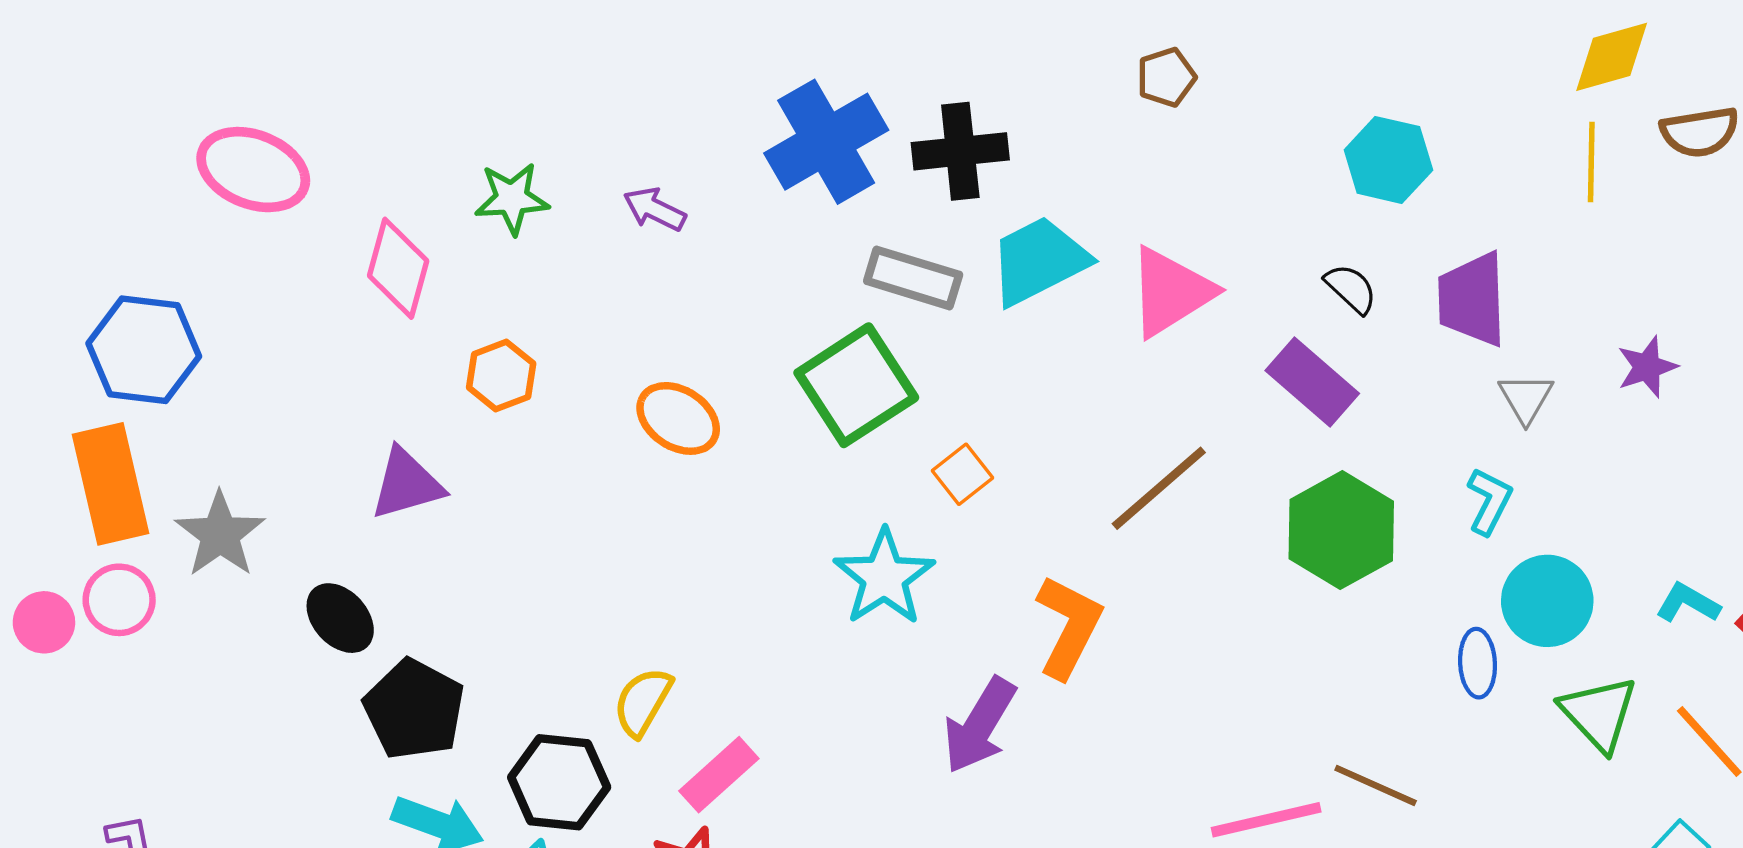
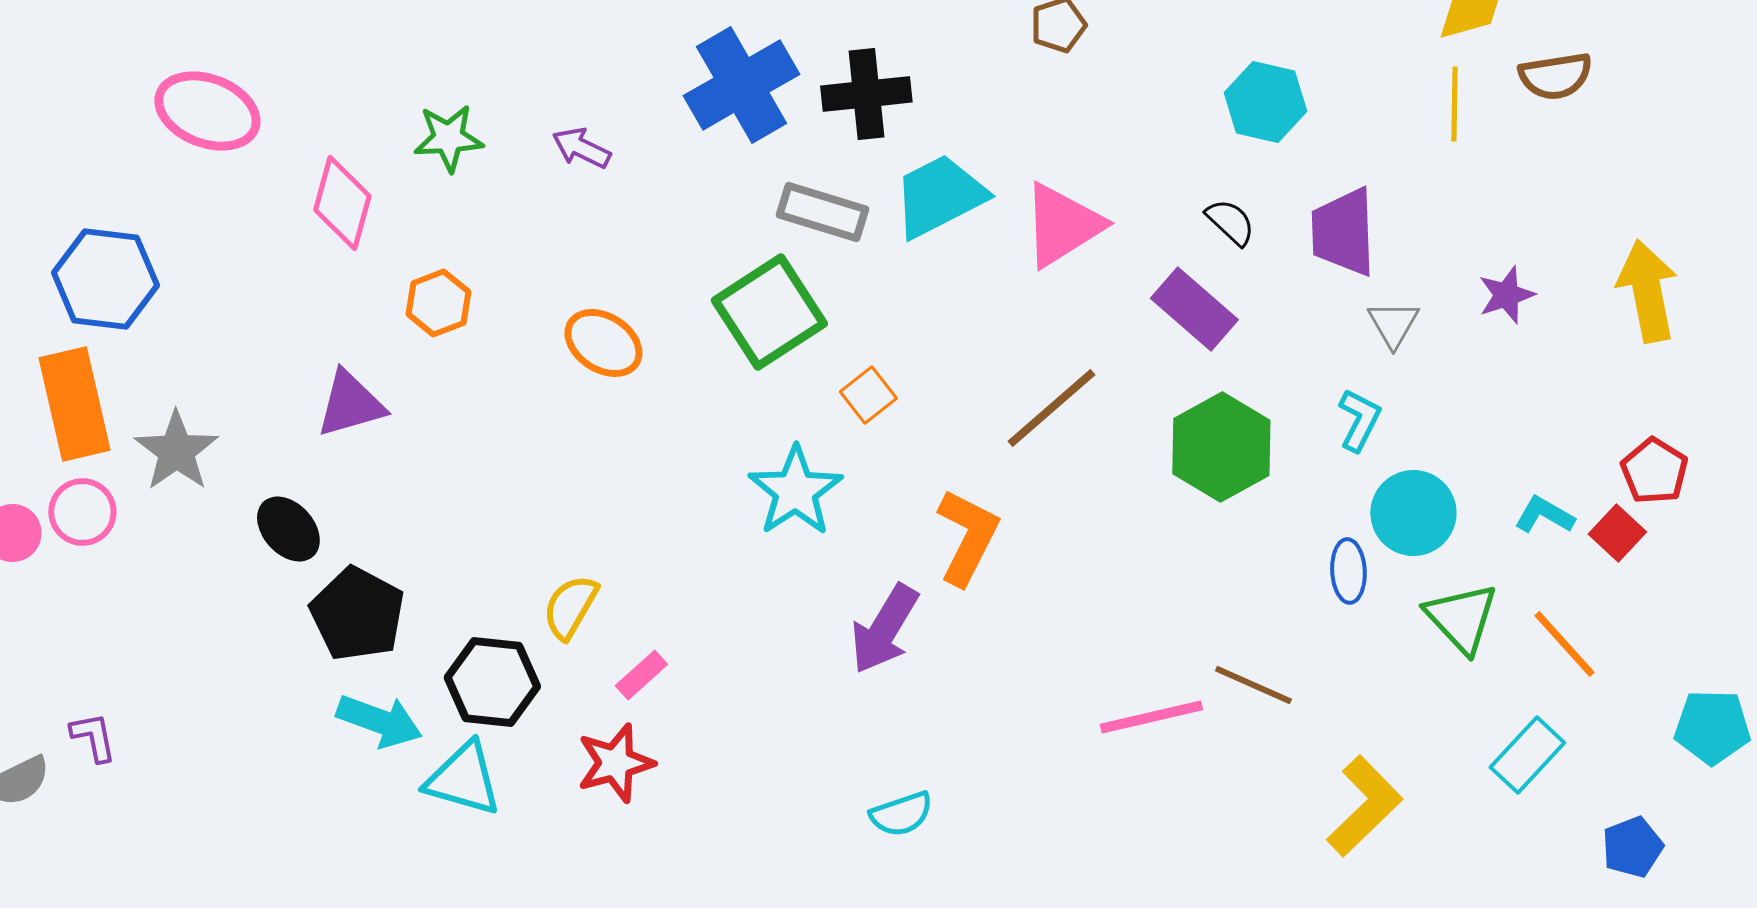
pink rectangle: (719, 775) -> (641, 675), size x0.7

